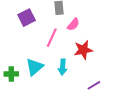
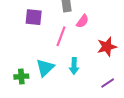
purple square: (27, 18) -> (34, 17), turned 36
red star: (83, 50) -> (107, 47), moved

